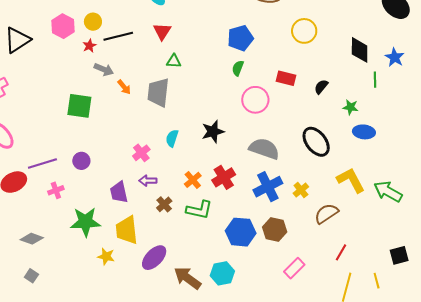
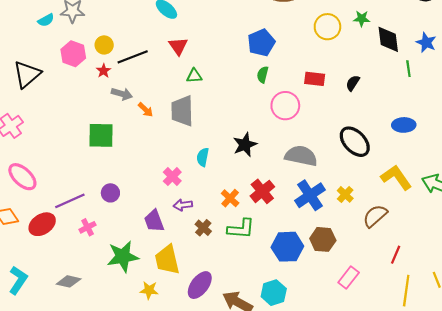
green star: (351, 107) -> (362, 19), moved

